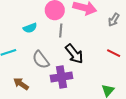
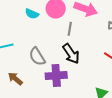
cyan semicircle: (30, 28) -> (32, 14), moved, turned 40
gray line: (61, 31) -> (70, 29), moved

